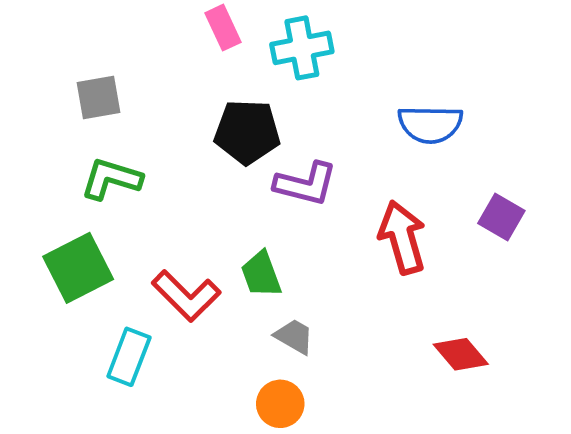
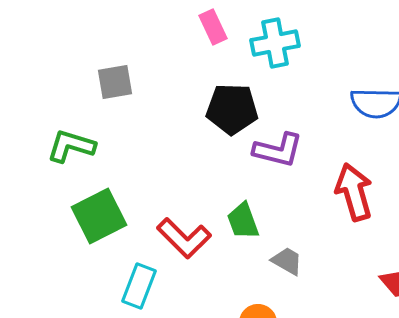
green L-shape: (111, 179) -> (71, 146), moved
gray trapezoid: (294, 336) -> (287, 261), moved

